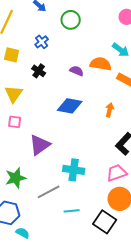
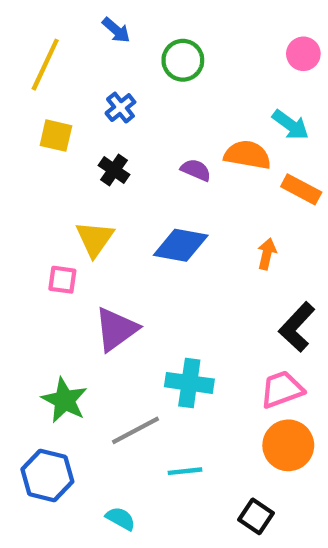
yellow triangle: (14, 94) -> (95, 239), moved
green star: (16, 178) -> (65, 400), turned -30
black square: (105, 222) -> (256, 516), moved, size x0.7
cyan semicircle: (23, 233) -> (120, 519), moved

